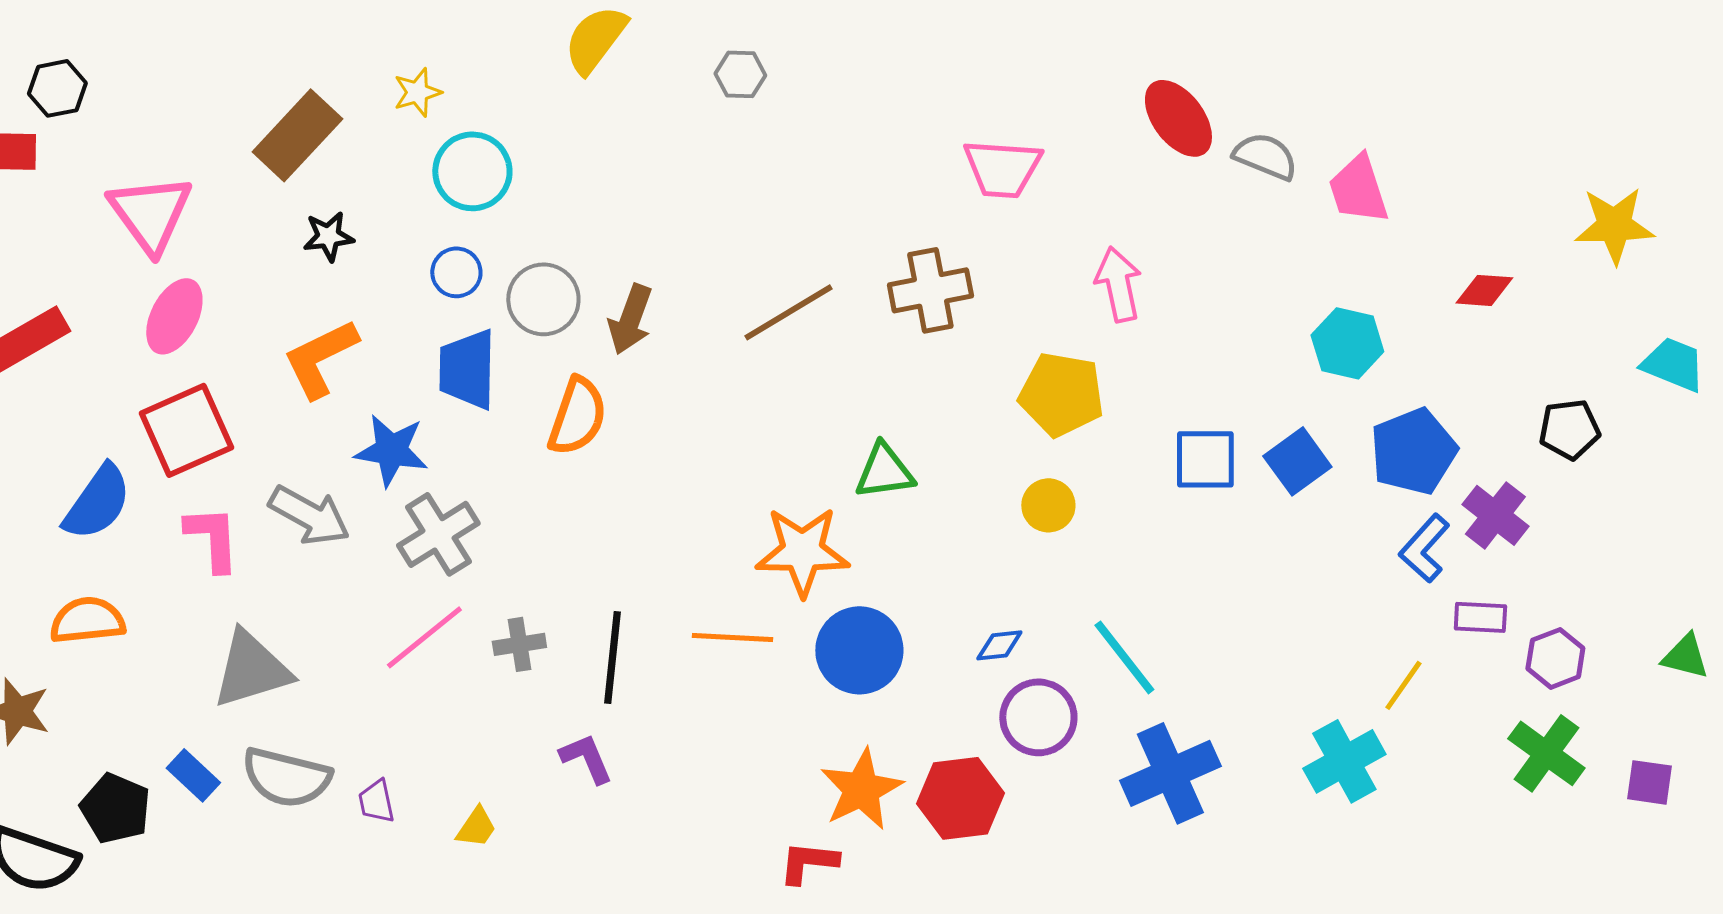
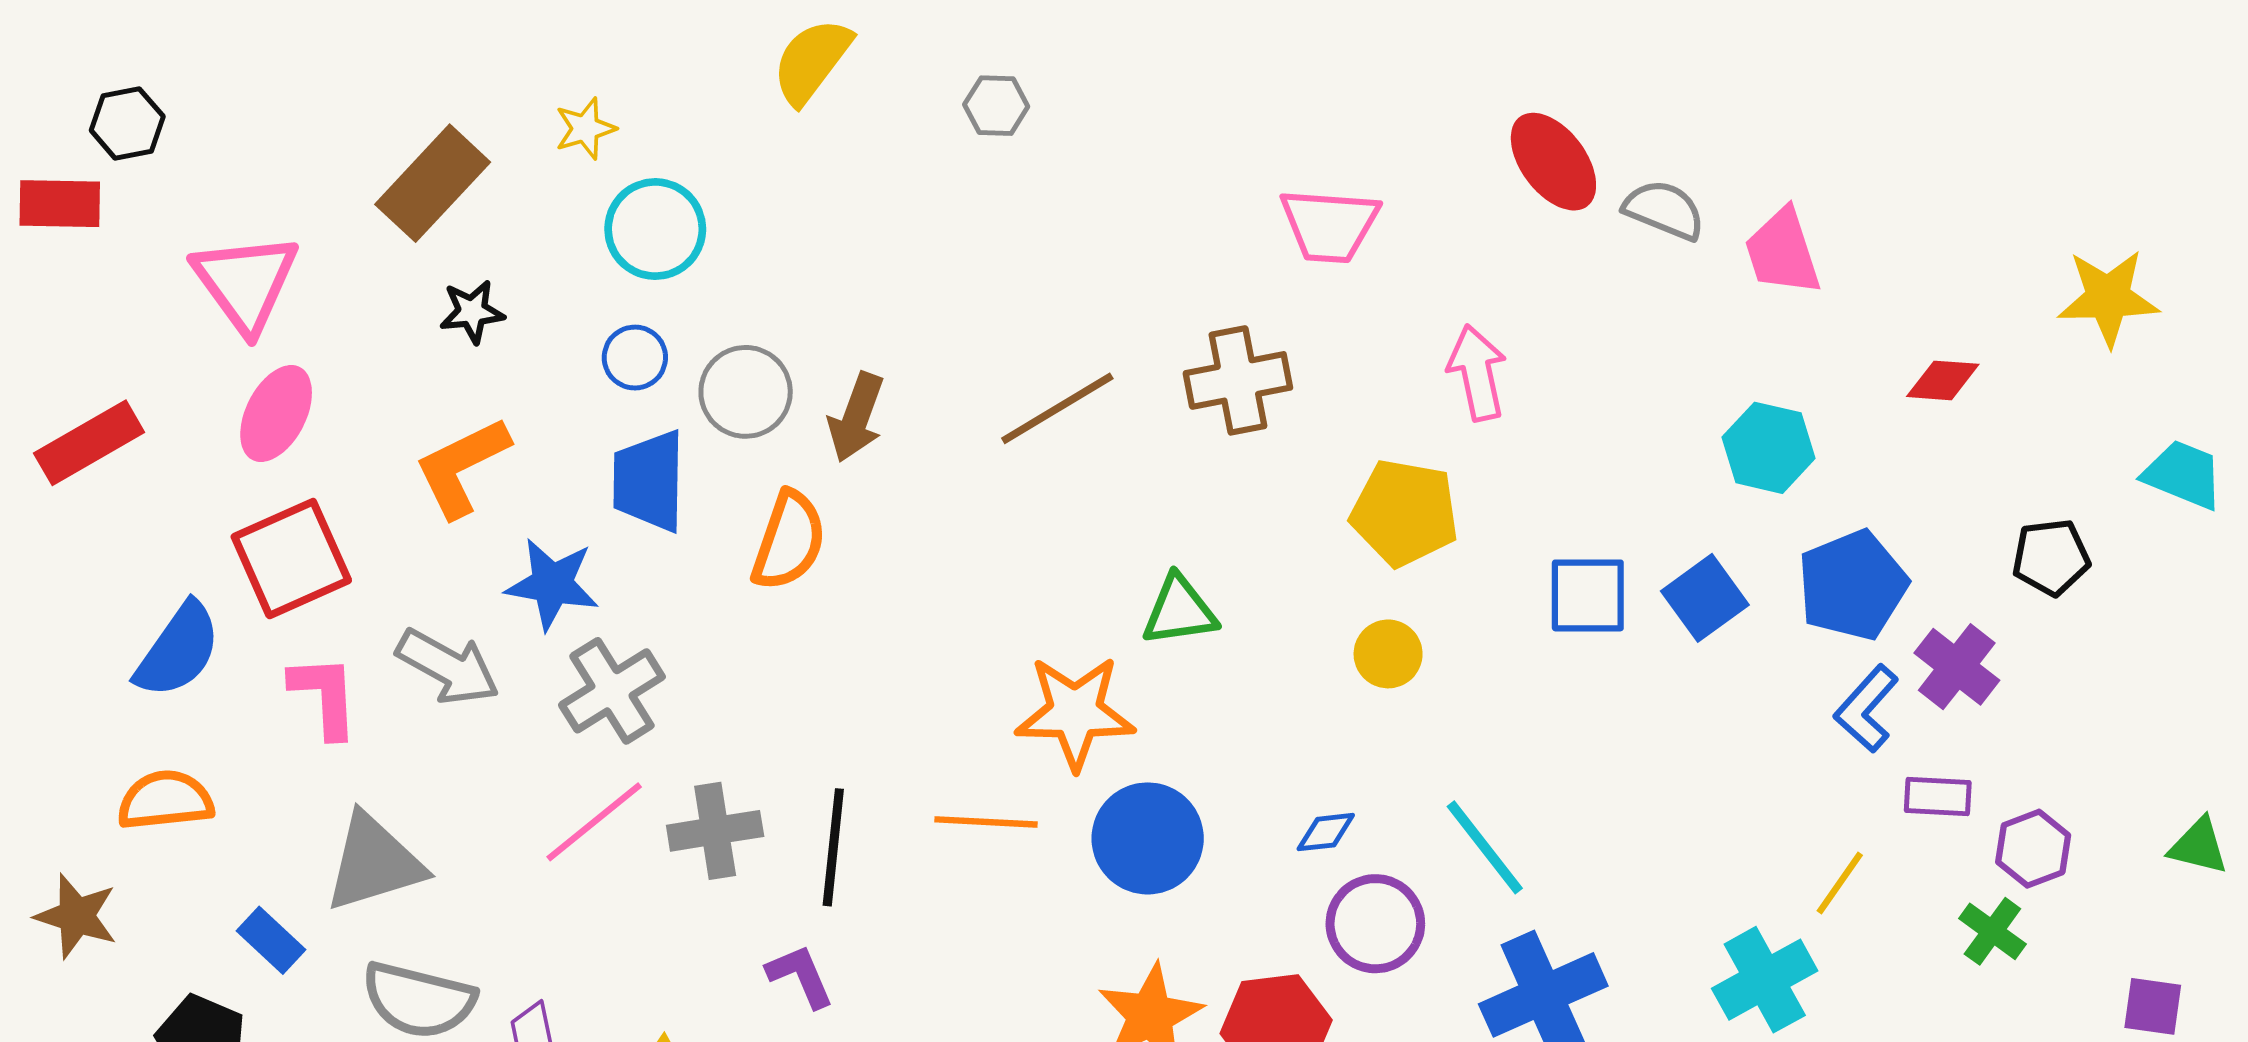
gray cross: (519, 644) -> (715, 831), size x1.4
green cross: (1546, 753) -> (1992, 931), moved, size x0.7
blue rectangle: (193, 775) -> (271, 940), moved

